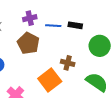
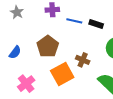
brown pentagon: (28, 43) -> (48, 46), moved

